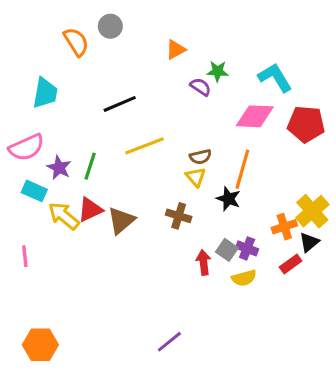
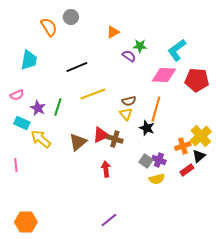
cyan L-shape: (275, 78) -> (177, 50), turned -95
pink semicircle: (26, 147) -> (17, 95), size x0.6
red triangle: (90, 210) -> (101, 135), moved
red arrow: (204, 262) -> (106, 169), moved

